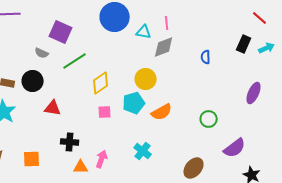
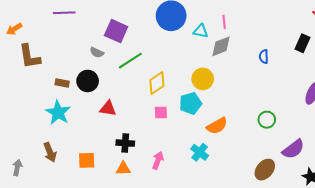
orange semicircle: (162, 112) -> (217, 126), moved
orange triangle: (81, 167) -> (123, 169), moved
brown ellipse: (194, 168) -> (265, 170), moved

